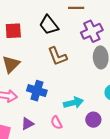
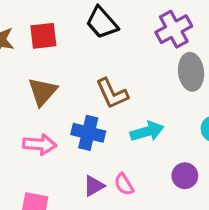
brown L-shape: (57, 56) -> (112, 93), moved
cyan arrow: (73, 103) -> (147, 131), moved
purple triangle: (27, 124) -> (94, 186), moved

